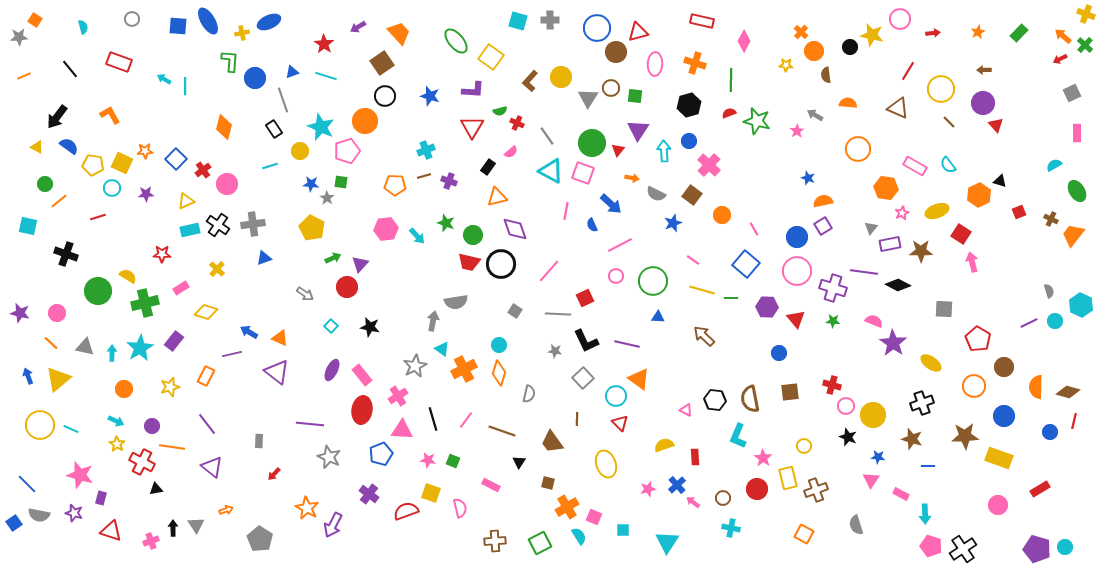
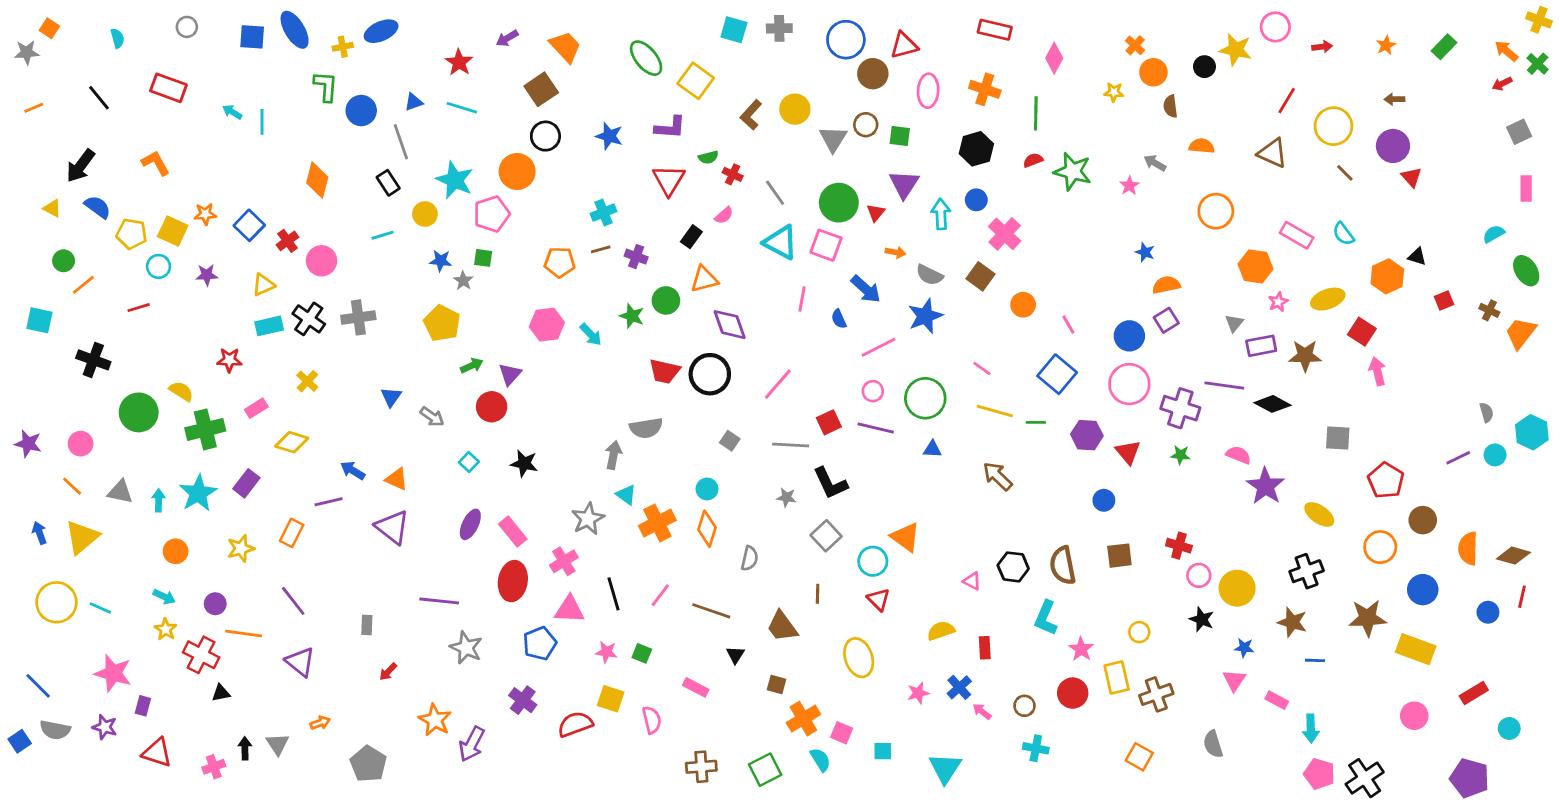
blue star: (673, 223) -> (925, 316), moved, size x1.4
green circle: (473, 235) -> (666, 300), moved
blue triangle: (264, 258) -> (391, 397), moved, turned -35
purple line: (627, 344) -> (876, 428), moved
cyan circle: (1065, 547) -> (1509, 728), moved

